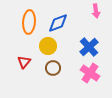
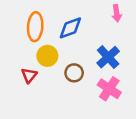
yellow circle: (48, 46) -> (47, 56), moved
brown circle: (53, 68) -> (74, 73), moved

